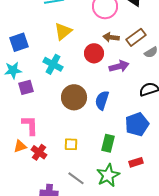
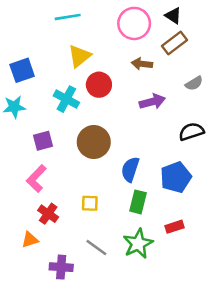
brown rectangle: (136, 37) -> (175, 43), moved
red circle: (94, 53) -> (99, 85), moved
purple square: (26, 87) -> (43, 141), moved
blue semicircle: (102, 100) -> (130, 169), moved
pink L-shape: (30, 125) -> (36, 178), turned -135
orange triangle: (20, 146) -> (30, 240), moved

